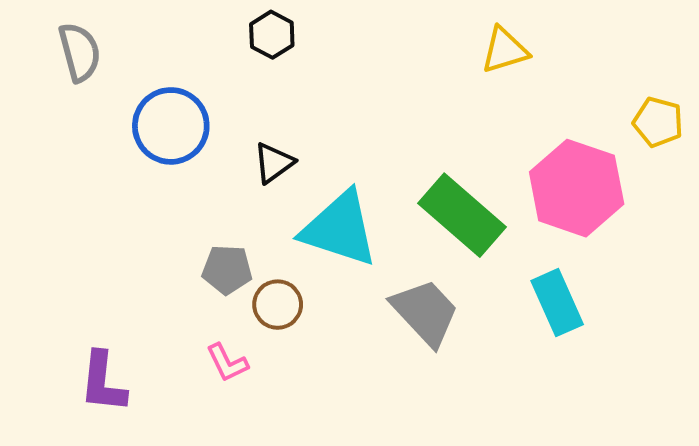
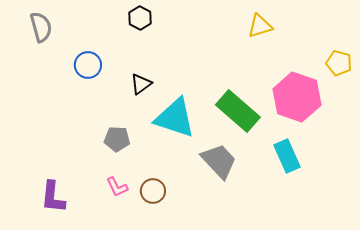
blue circle: (171, 126) -> (88, 65), size x0.7
brown circle: (278, 305) -> (153, 191), moved

